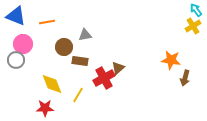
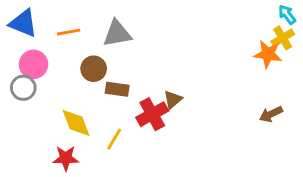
gray triangle: (85, 35) -> (117, 34), moved, size x1.5
orange star: (171, 60) -> (268, 54), moved
brown arrow: (185, 78) -> (271, 114), turned 49

